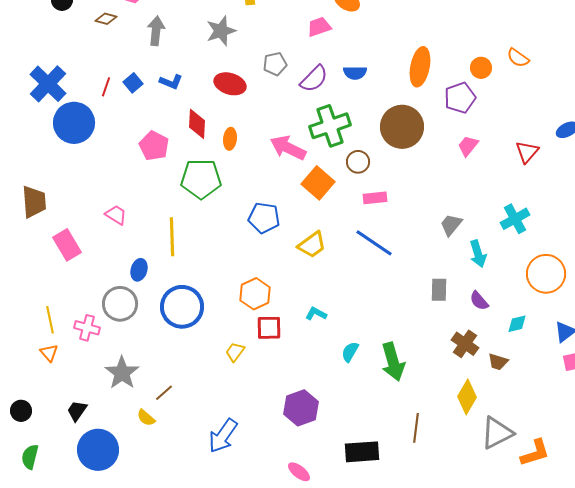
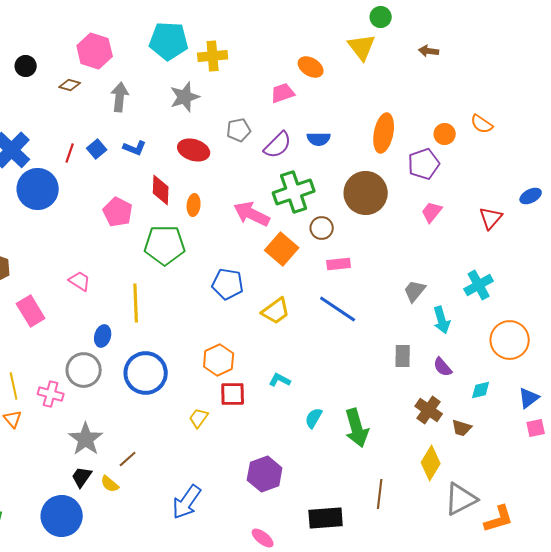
black trapezoid: (77, 411) -> (82, 477), moved

